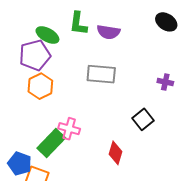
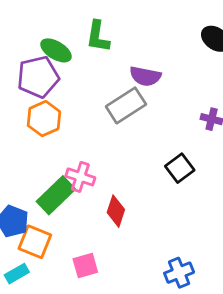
purple semicircle: (108, 32) -> (145, 76), moved
gray rectangle: (101, 74) -> (126, 105), turned -40
red diamond: (116, 153) -> (116, 211), moved

